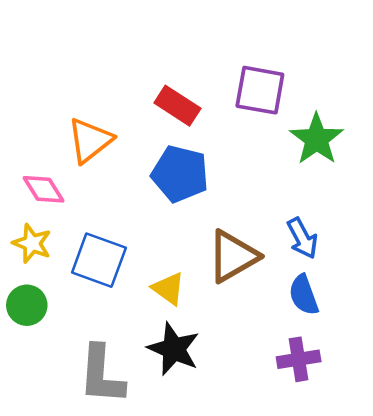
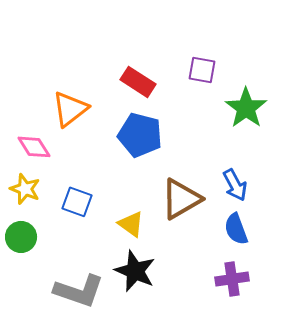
purple square: (260, 90) -> (202, 70), size x0.7
blue square: (99, 260) -> (77, 202), size x0.7
gray L-shape: (102, 375) -> (79, 291), turned -75

